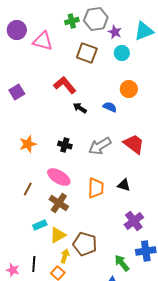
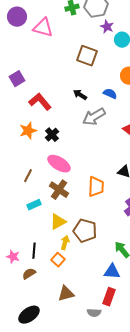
purple star: (115, 32) -> (107, 27), moved
brown square: (87, 53) -> (87, 56), moved
red L-shape: (65, 85) -> (40, 102), moved
black cross: (65, 145) -> (52, 135), moved, turned 32
gray arrow: (100, 146) -> (94, 117), moved
orange trapezoid: (96, 188) -> (96, 187), moved
cyan rectangle: (40, 225) -> (34, 205), moved

